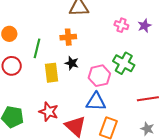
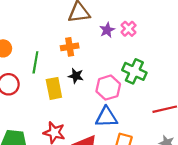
pink cross: (121, 25) -> (129, 29), turned 32
purple star: (144, 26) -> (107, 30), moved

